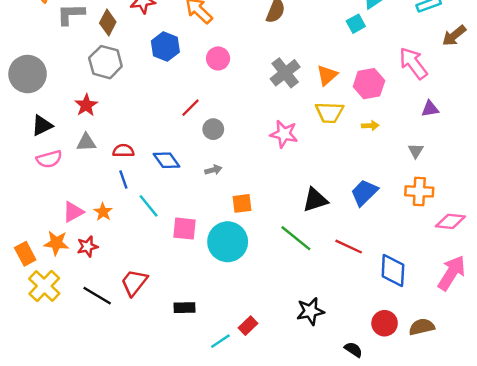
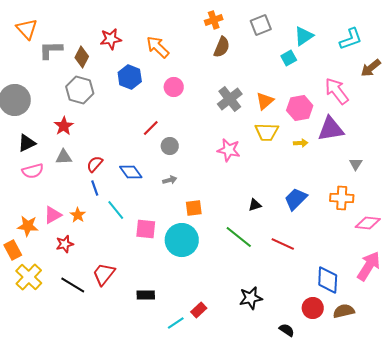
purple triangle: (430, 109) -> (331, 129), moved, size x1.8
red semicircle: (123, 151) -> (95, 164), turned -48
gray triangle: (416, 151) -> (356, 164), moved
black triangle: (315, 200) -> (255, 205), size x0.6
orange star: (56, 243) -> (28, 226), moved
blue diamond: (393, 271) -> (328, 280), moved

